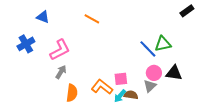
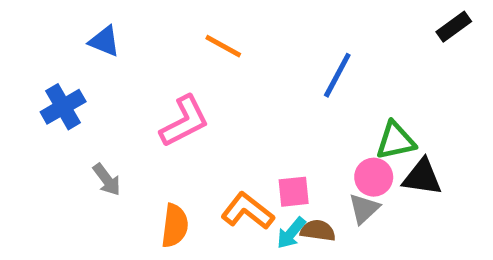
green triangle: (163, 44) -> (396, 141), moved
blue line: (148, 49) -> (337, 75), moved, turned 72
pink L-shape: (60, 50) -> (184, 121), moved
gray arrow: (61, 72) -> (107, 180), moved, turned 112

